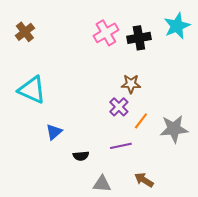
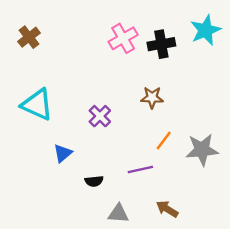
purple cross: (119, 107) -> (100, 116), moved

